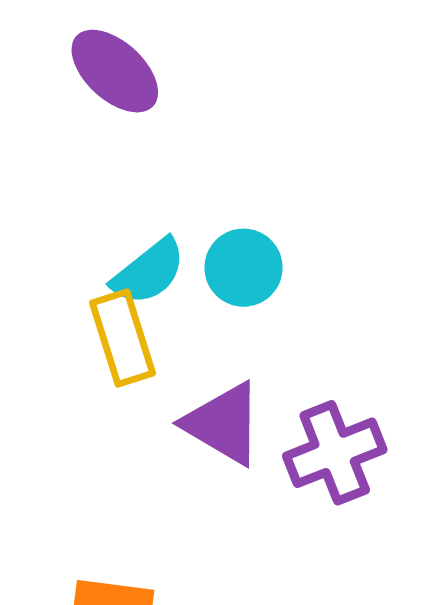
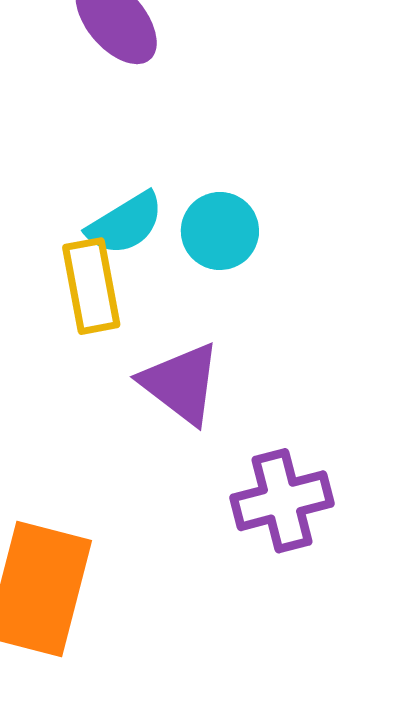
purple cross: (335, 453) -> (282, 501), moved

